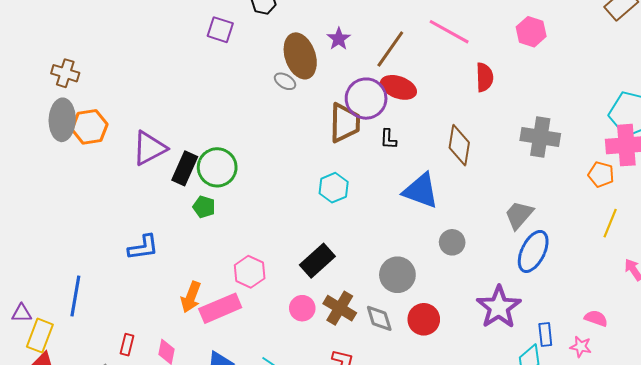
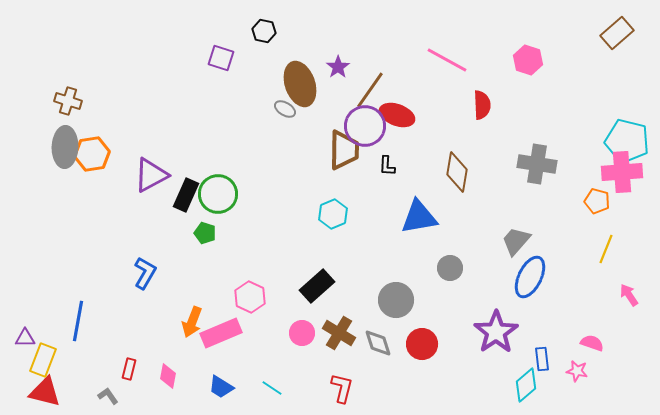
brown line: (390, 49) -> (370, 90), moved
blue triangle: (421, 191) -> (419, 217), turned -30
blue L-shape: (143, 247) -> (145, 273), turned -52

